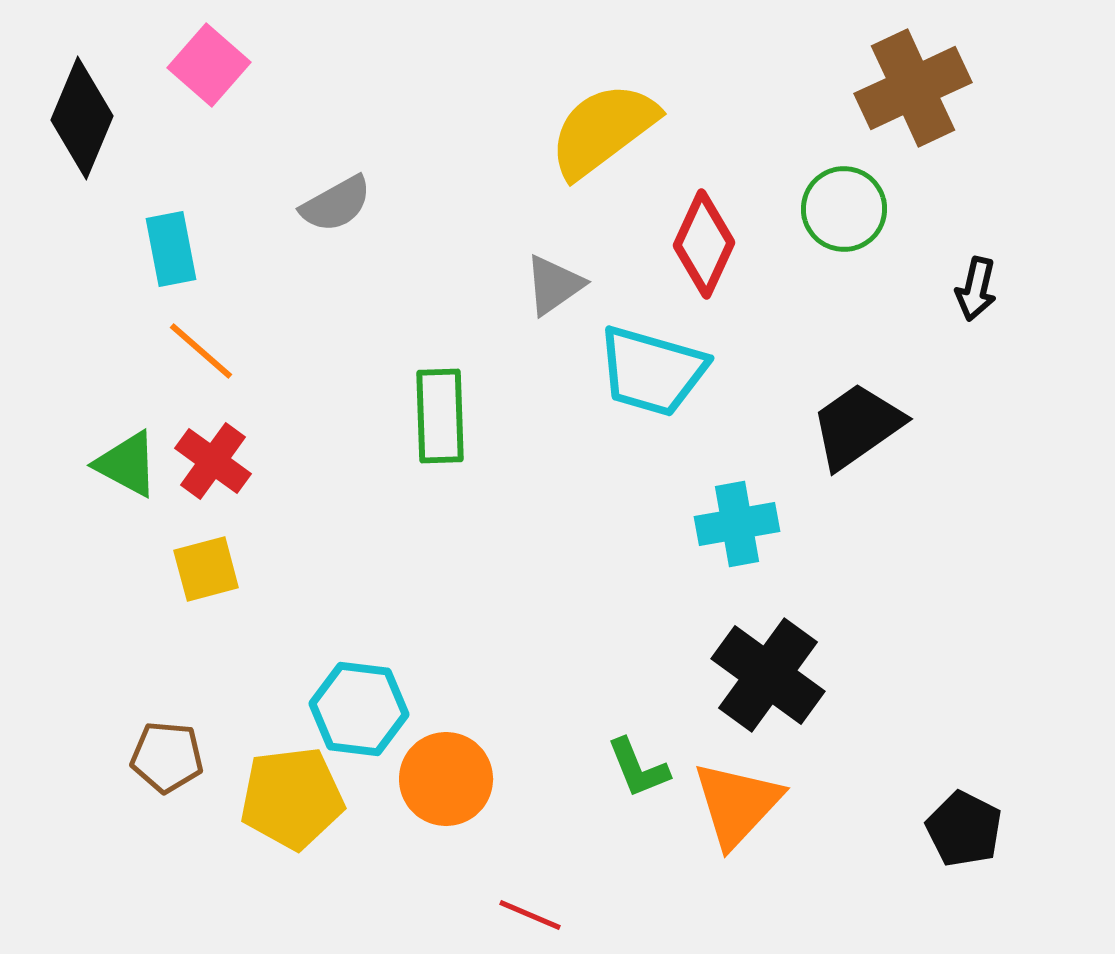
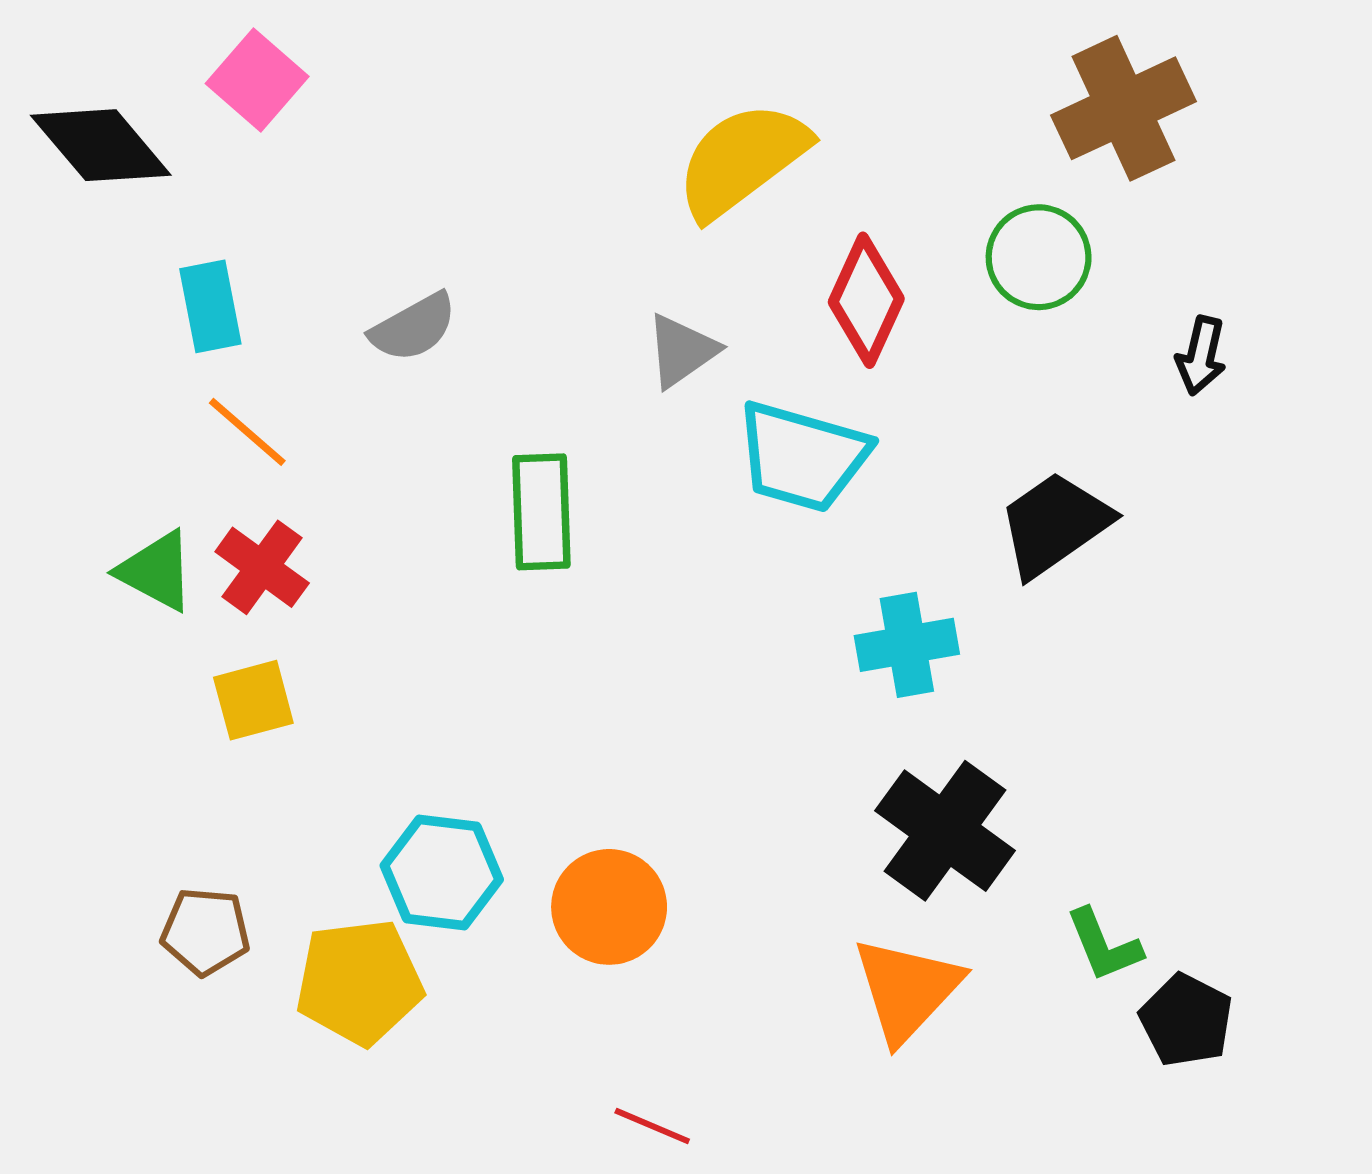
black diamond: (82, 118) -> (101, 145), turned -63
gray semicircle: (336, 204) -> (413, 327), moved
green L-shape: (638, 768) -> (1104, 945), moved
orange circle: (446, 779) -> (609, 907), moved

